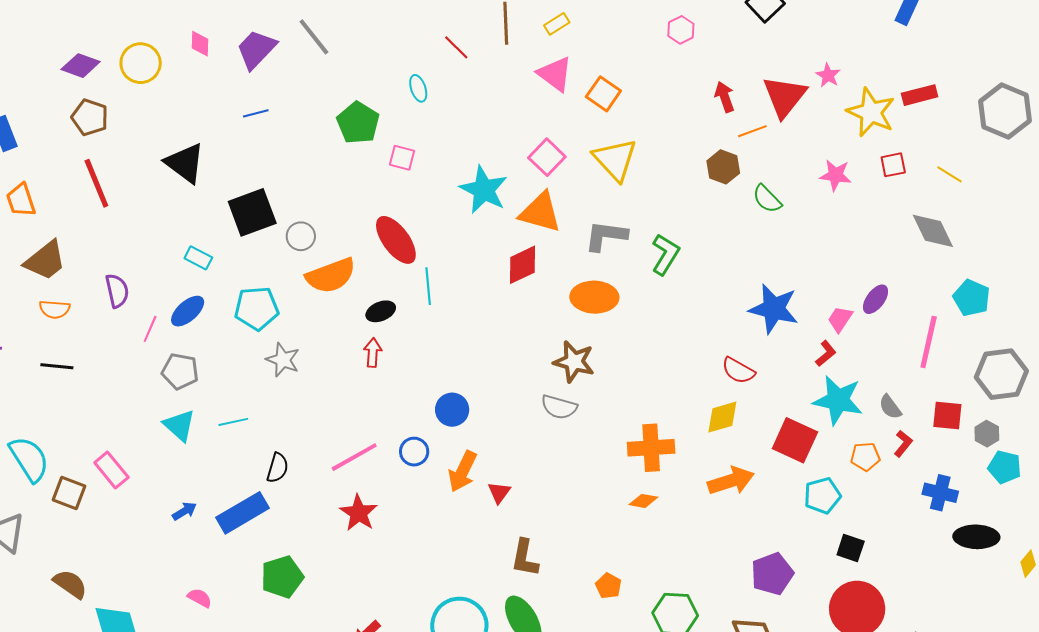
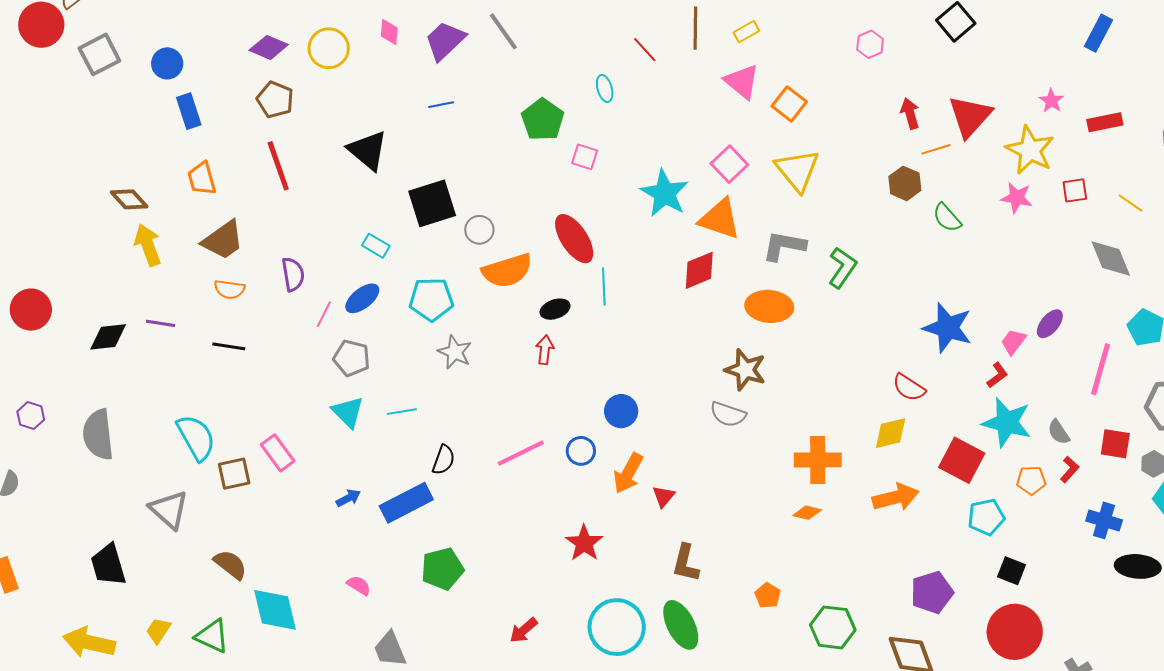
pink star: (828, 75) -> (1051, 101), moved
yellow star: (871, 112) -> (1030, 150), moved
brown square: (69, 493) -> (234, 474), turned -36
red star: (359, 513) -> (584, 543), moved

